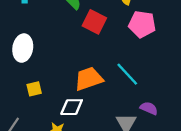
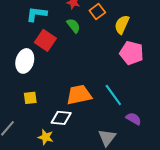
red square: (94, 22) -> (45, 40), moved
purple semicircle: (149, 108) -> (134, 119), moved

